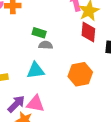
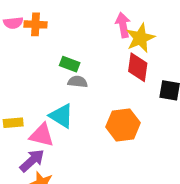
cyan triangle: (35, 70) -> (61, 116), turned 36
pink triangle: (35, 104) -> (42, 135), moved

